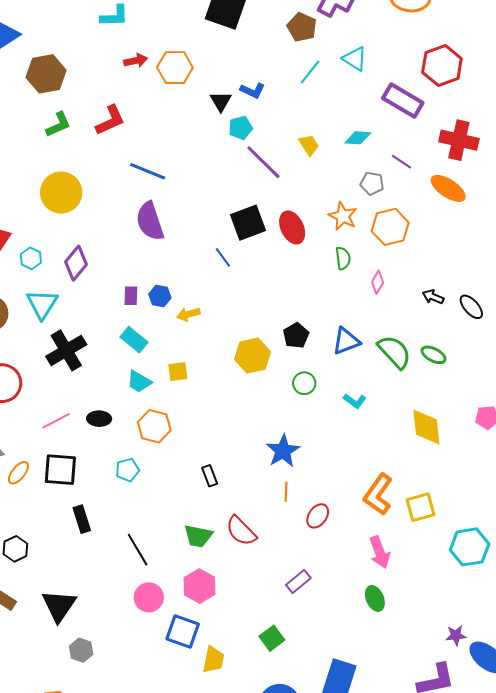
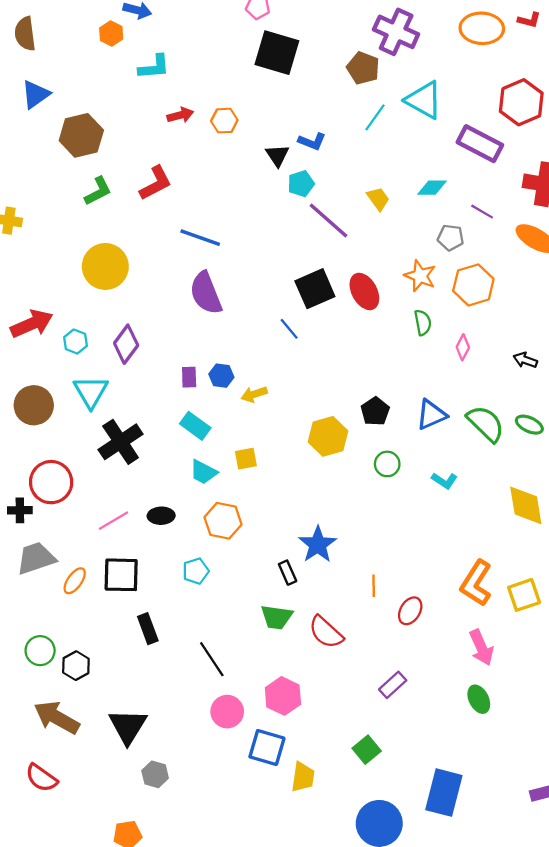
cyan triangle: (355, 59) -> (424, 100), size x1.4
orange hexagon: (175, 68) -> (224, 121), size x0.7
blue star: (283, 451) -> (318, 544), moved
green trapezoid: (198, 536) -> (277, 617), moved

